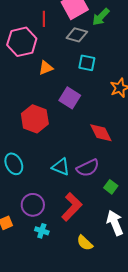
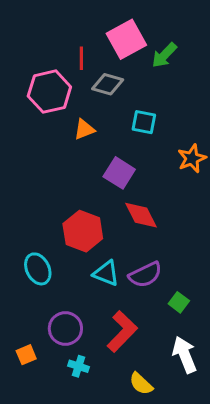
gray diamond: (77, 35) -> (108, 84), moved
red hexagon: (35, 119) -> (83, 231), moved
red diamond: (101, 133) -> (141, 215), moved

